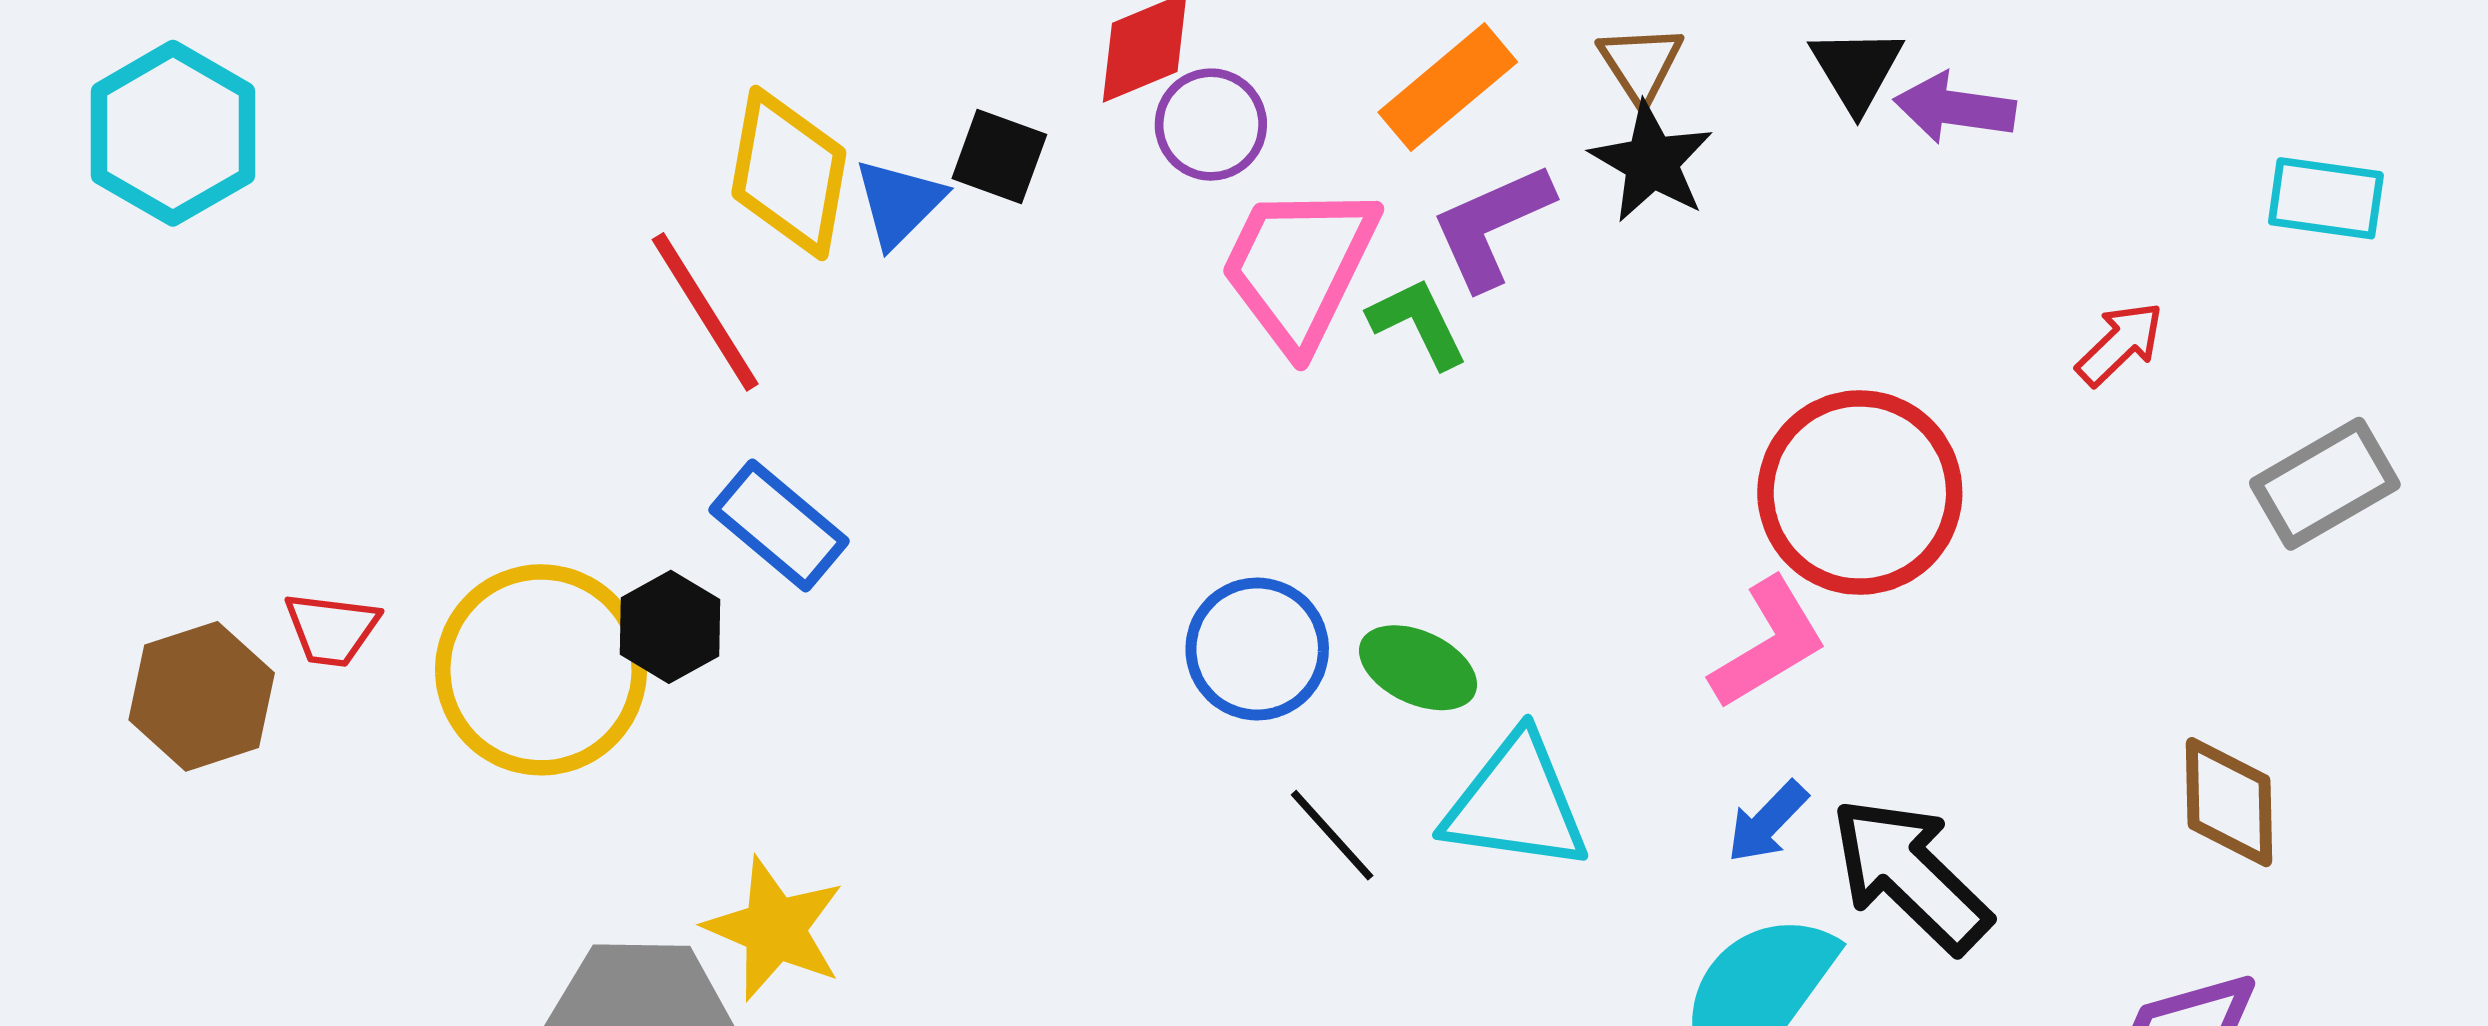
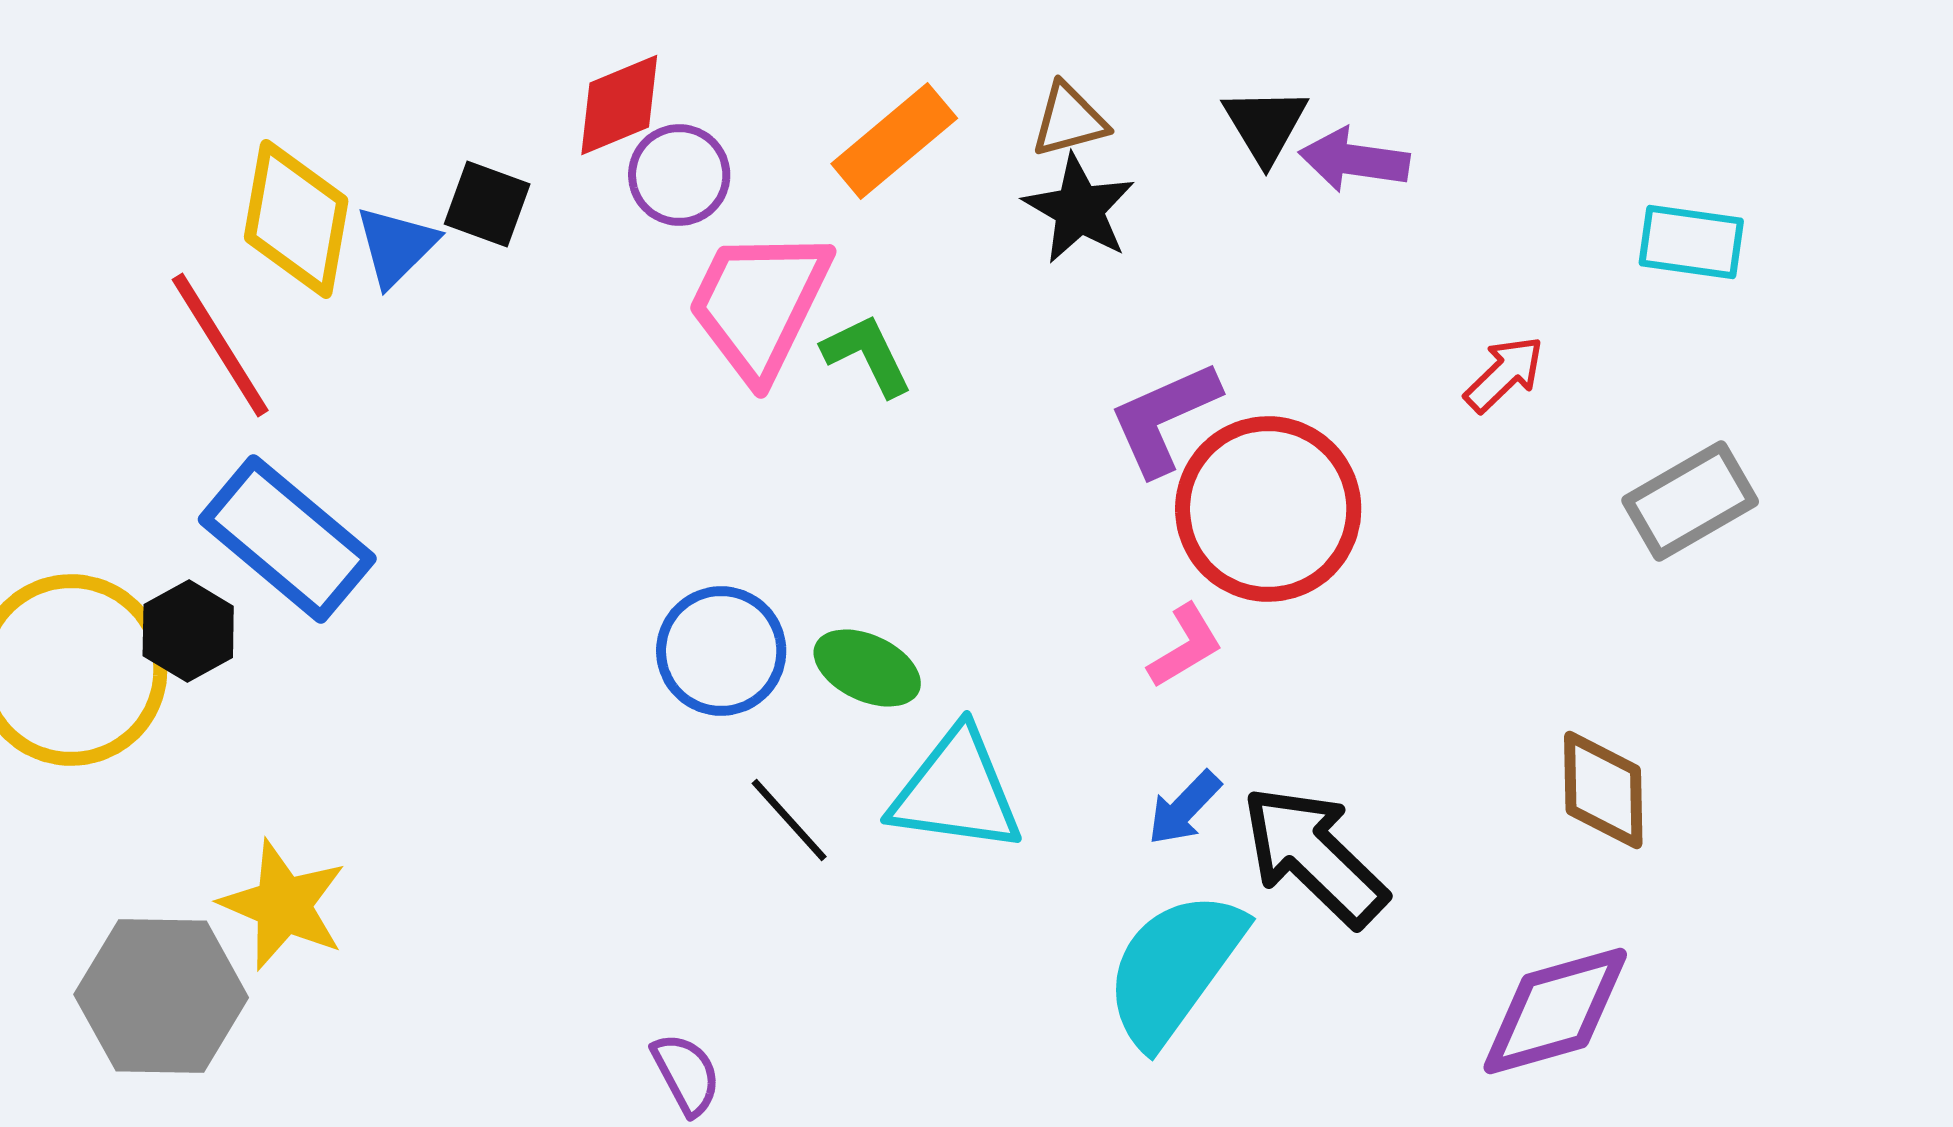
brown triangle: (1641, 64) -> (1069, 120), turned 48
purple L-shape: (1492, 226) -> (1164, 418), moved
blue rectangle: (779, 526) -> (287, 539), size x1.4
pink L-shape: (1768, 643) -> (1185, 646), size x0.7

